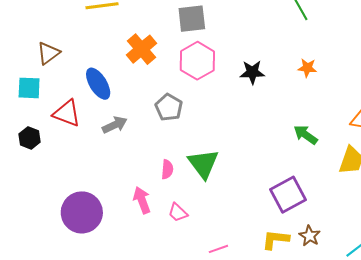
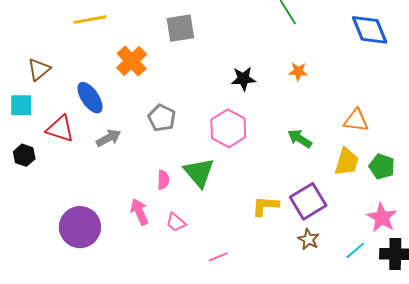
pink hexagon: (197, 61) -> (228, 128), moved
purple square: (288, 195) -> (308, 201), moved
yellow L-shape: (276, 240) -> (265, 206), moved

